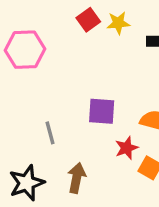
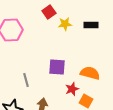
yellow star: (118, 23) -> (65, 24), moved

